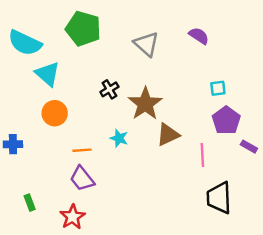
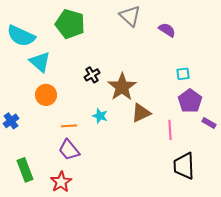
gray triangle: (146, 44) -> (130, 16), moved
blue cross: (13, 144) -> (11, 121), turned -35
green rectangle: (30, 203) -> (25, 170), size x1.6

